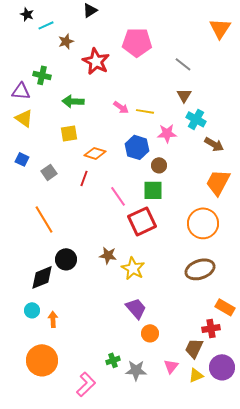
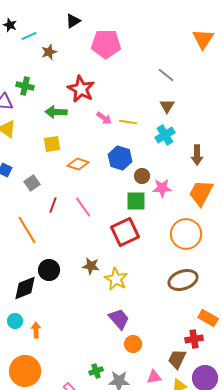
pink pentagon: (137, 42) -> (106, 44), moved
red star: (96, 61) -> (81, 89), moved
cyan cross: (196, 119) -> (165, 135), moved, turned 30
pink star: (167, 133) -> (162, 188), moved
brown arrow: (214, 144) -> (197, 155), turned 60
red line: (84, 178) -> (53, 205), moved
pink line: (118, 196) -> (83, 207), moved
pink triangle: (171, 366) -> (154, 377), turned 42

